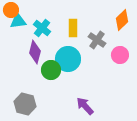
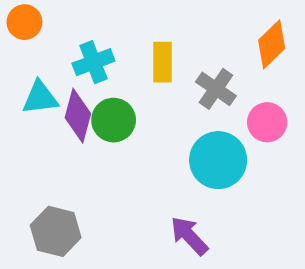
cyan triangle: (18, 21) -> (40, 98), moved
cyan cross: (42, 28) -> (93, 62), turned 30
cyan circle: (68, 59) -> (218, 160), moved
green circle: (51, 70) -> (114, 120), moved

